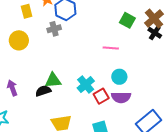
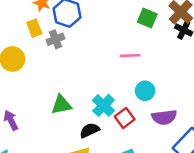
yellow rectangle: (27, 11) -> (34, 28), moved
black semicircle: (43, 91) -> (90, 130), moved
purple semicircle: (121, 97) -> (164, 117), moved

